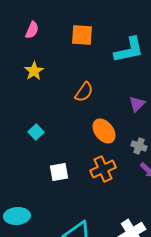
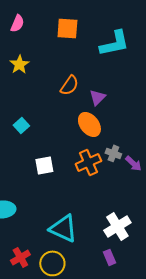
purple triangle: (137, 104) -> (97, 97), moved
gray cross: (139, 146) -> (113, 153), moved

